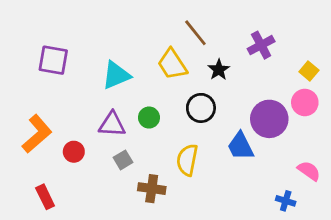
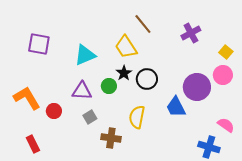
black star: (219, 70) -> (124, 73), moved
orange L-shape: (37, 134) -> (27, 98), turned -80
blue cross: (286, 201) -> (209, 147), size x1.5

